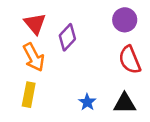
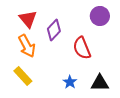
red semicircle: (130, 60) -> (82, 48), moved
yellow rectangle: (29, 95) -> (23, 76), turned -54

